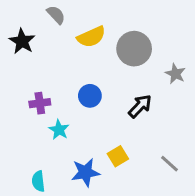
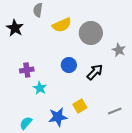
gray semicircle: (56, 15) -> (38, 10), turned -128
blue circle: (90, 96) -> (69, 65), moved
gray line: (169, 164) -> (115, 111), turned -64
cyan semicircle: (38, 181) -> (26, 123), turned 48

